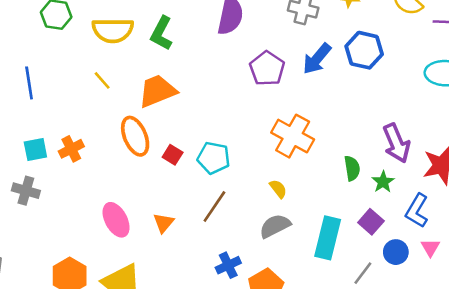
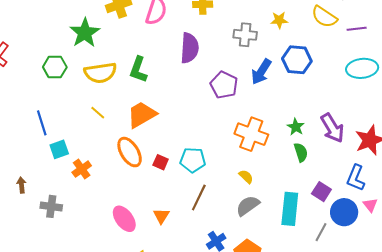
cyan square: (35, 149) -> (59, 149), moved
green star: (383, 182) -> (296, 127), moved
blue circle: (396, 252) -> (344, 212), size x1.4

